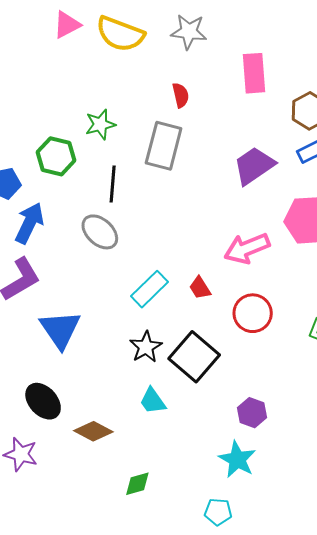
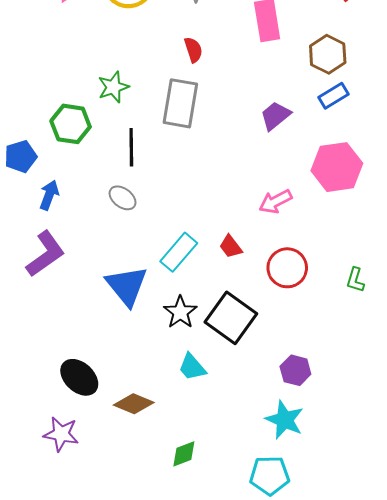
purple trapezoid: (254, 166) -> (275, 116), size x0.7
blue arrow: (29, 223) -> (49, 195), size x0.7
gray ellipse: (100, 232) -> (123, 198), size x0.7
pink arrow: (247, 248) -> (276, 202), size x0.7
blue triangle: (60, 330) -> (127, 286), moved
cyan pentagon: (218, 512) -> (270, 475), size x1.4

